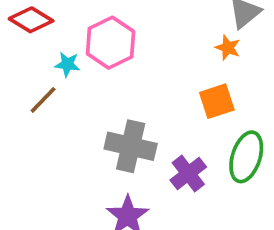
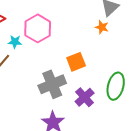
orange square: (217, 101) -> (76, 62), moved
gray cross: (131, 146) -> (52, 84), turned -32

